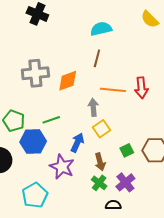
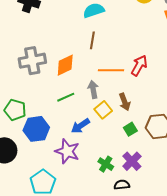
red arrow: (141, 88) -> (139, 65), turned -140
green line: (51, 120) -> (66, 97), moved
blue arrow: (77, 143) -> (80, 126), turned -144
brown arrow: (100, 162) -> (125, 102), moved

